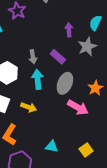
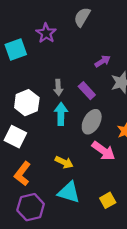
purple arrow: (69, 30) -> (103, 61), turned 56
yellow arrow: (29, 107) -> (64, 162), moved
cyan triangle: (52, 147) -> (69, 192), size x1.5

